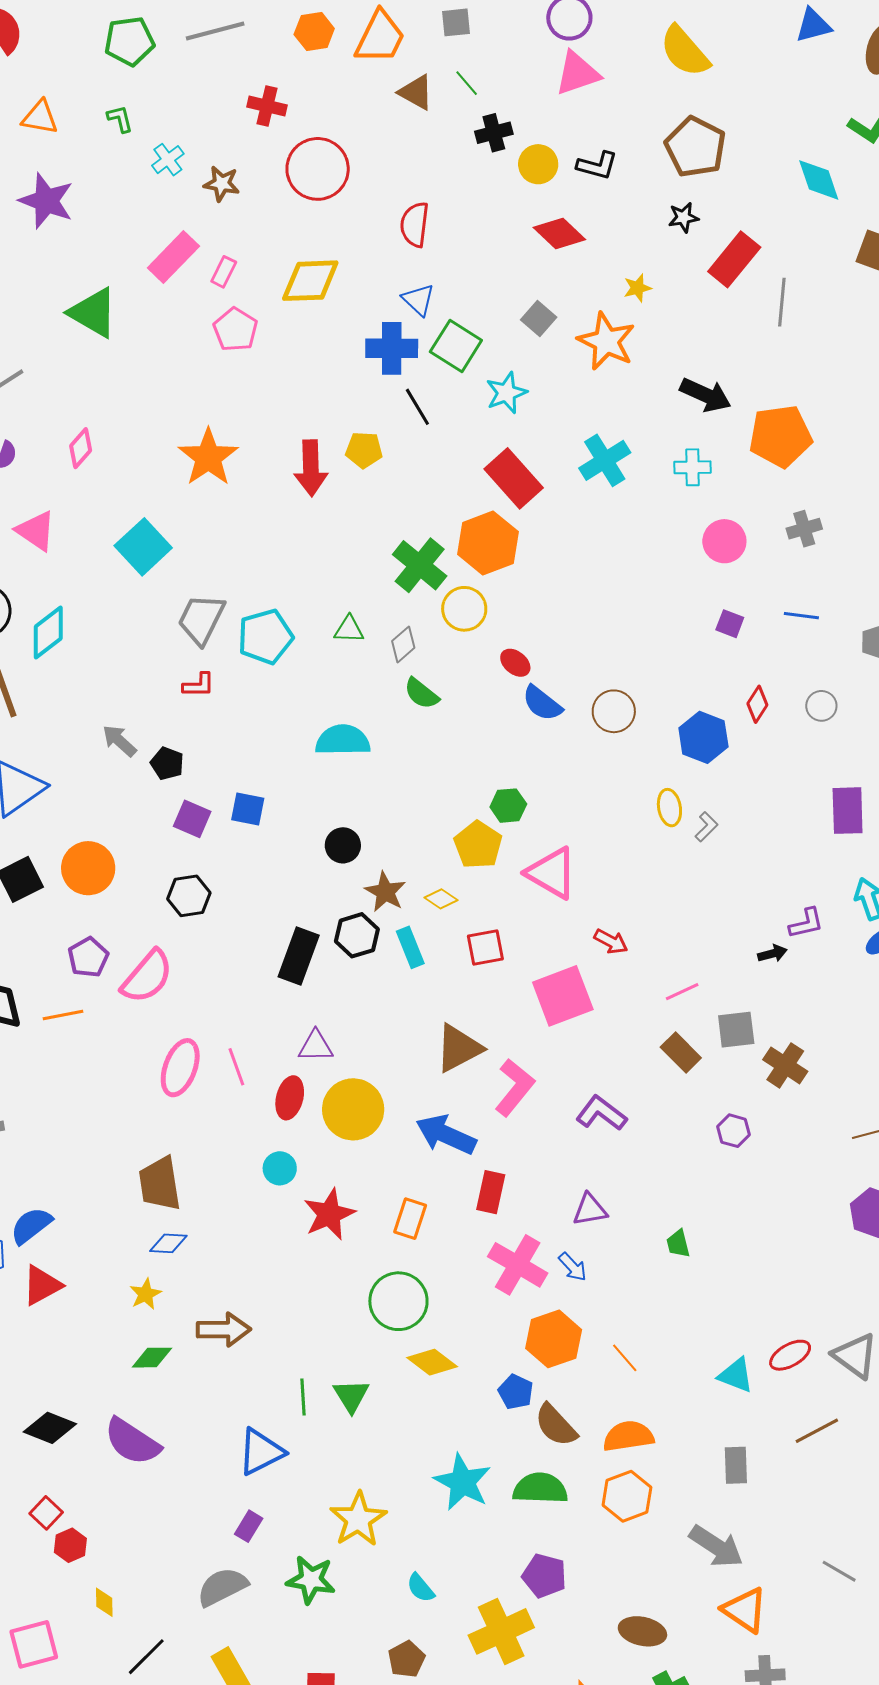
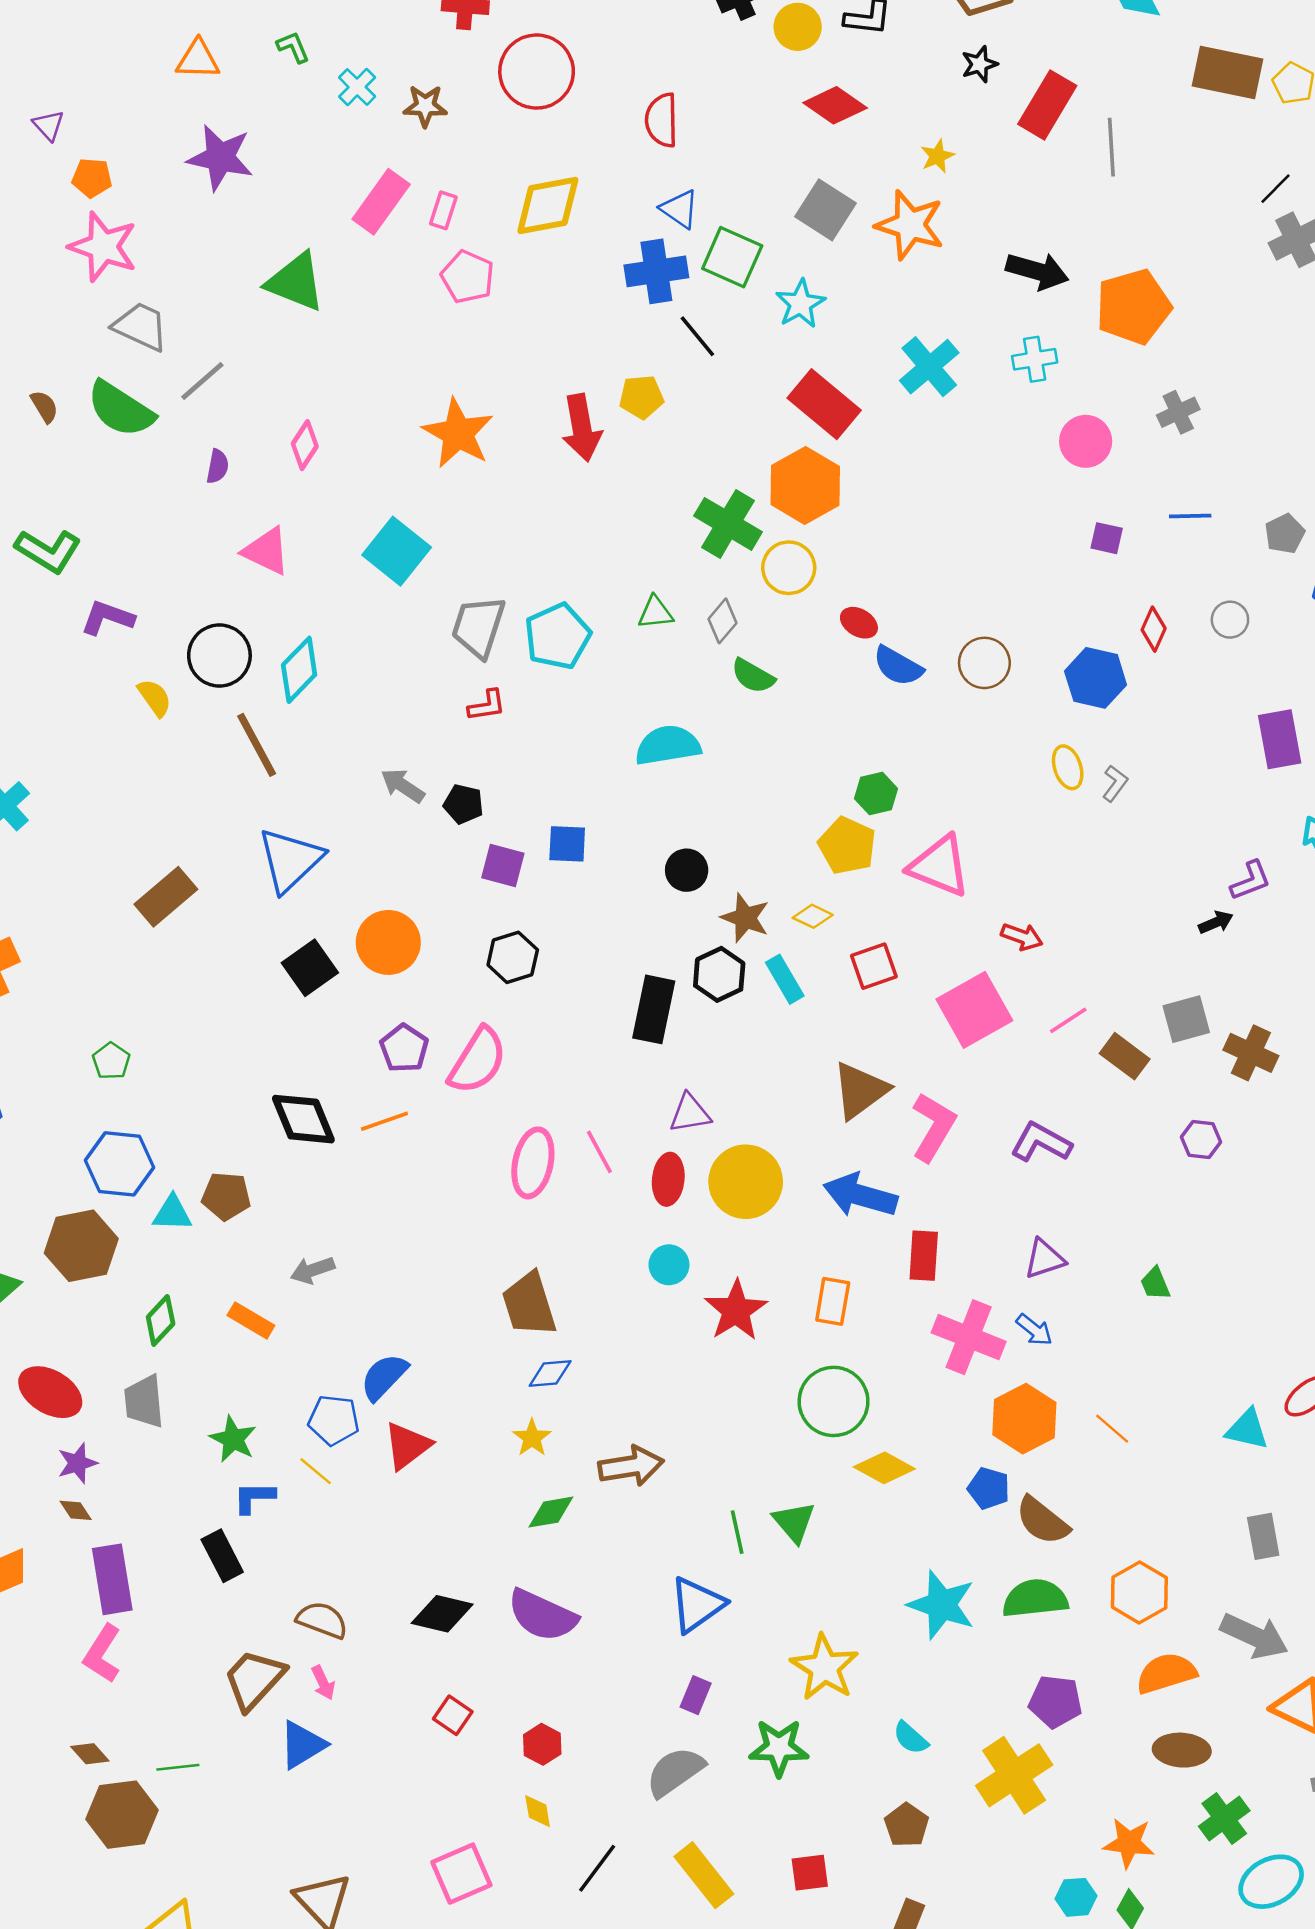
gray square: (539, 318) -> (825, 210), size x1.4
pink line: (682, 992) -> (1068, 1020), moved
orange semicircle: (628, 1436) -> (1166, 1673), moved
red hexagon: (70, 1545) -> (542, 1744), moved

